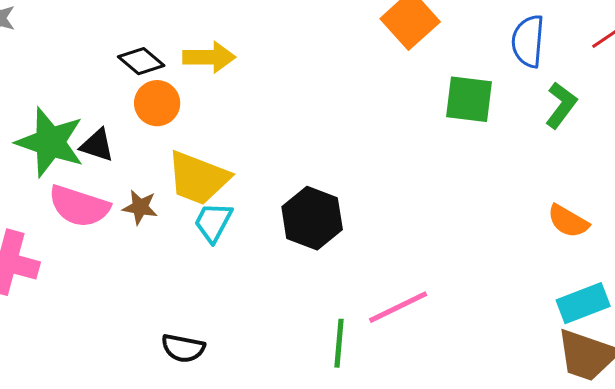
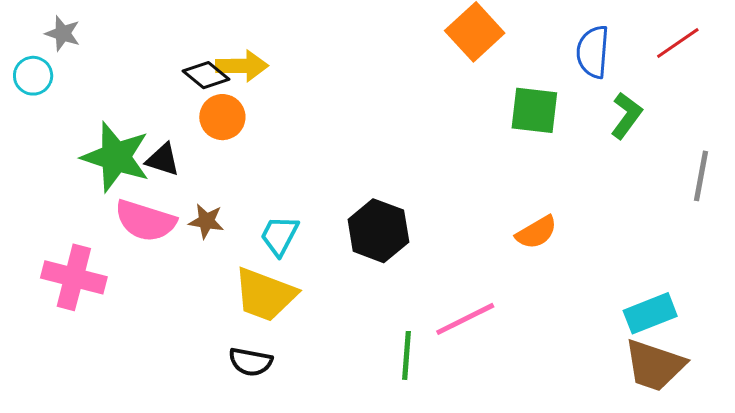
yellow arrow: (209, 57) -> (242, 66), moved
yellow trapezoid: (198, 178) -> (265, 295), moved
orange semicircle: (568, 221) -> (536, 232), moved, turned -60

